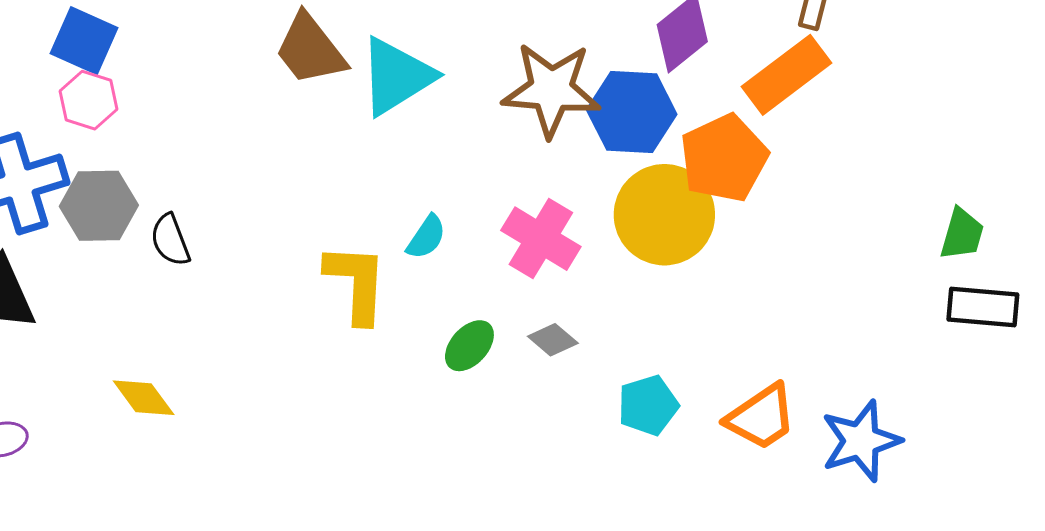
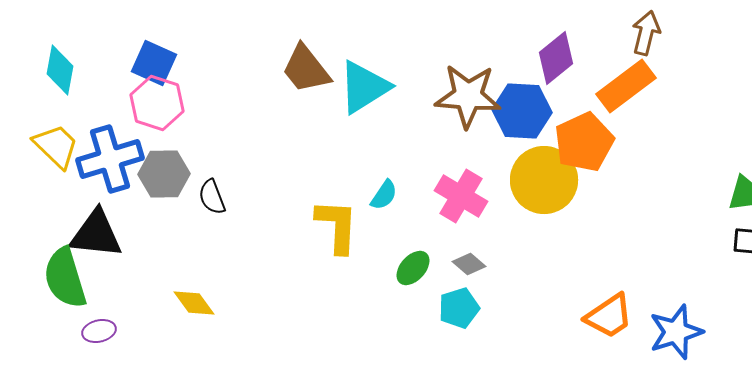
pink hexagon: (88, 100) -> (157, 103), size x1.4
cyan pentagon: (648, 405) -> (459, 308), moved

